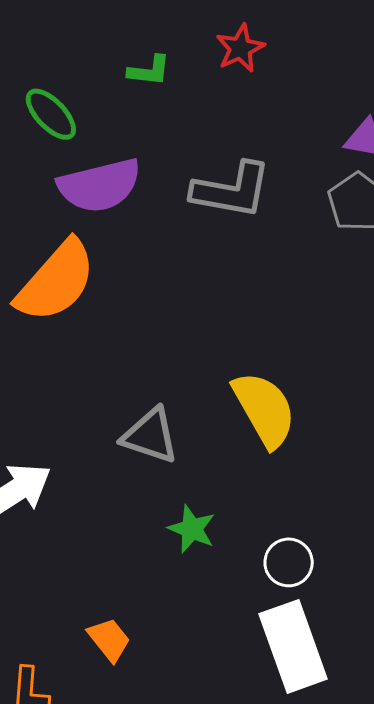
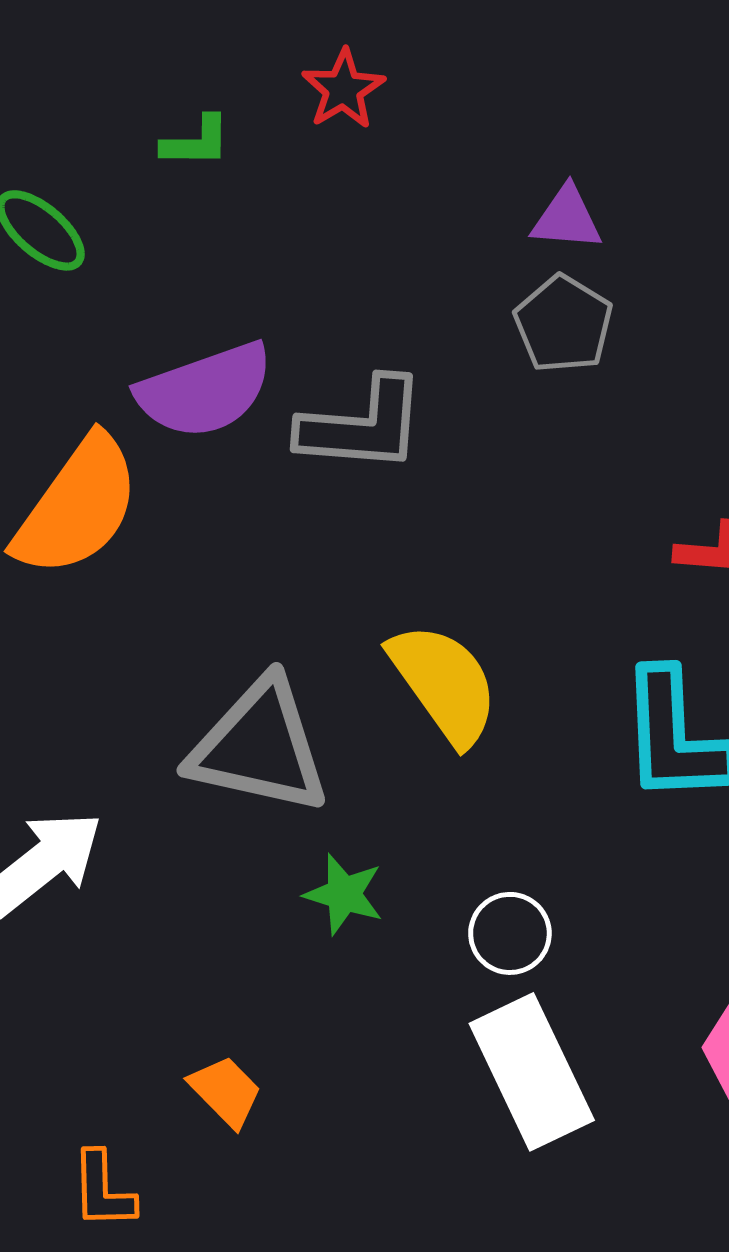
purple semicircle: (100, 185) -> (205, 390), moved
gray L-shape: (231, 190) -> (362, 425), moved
gray triangle: (150, 436) -> (259, 747), size x1.5

